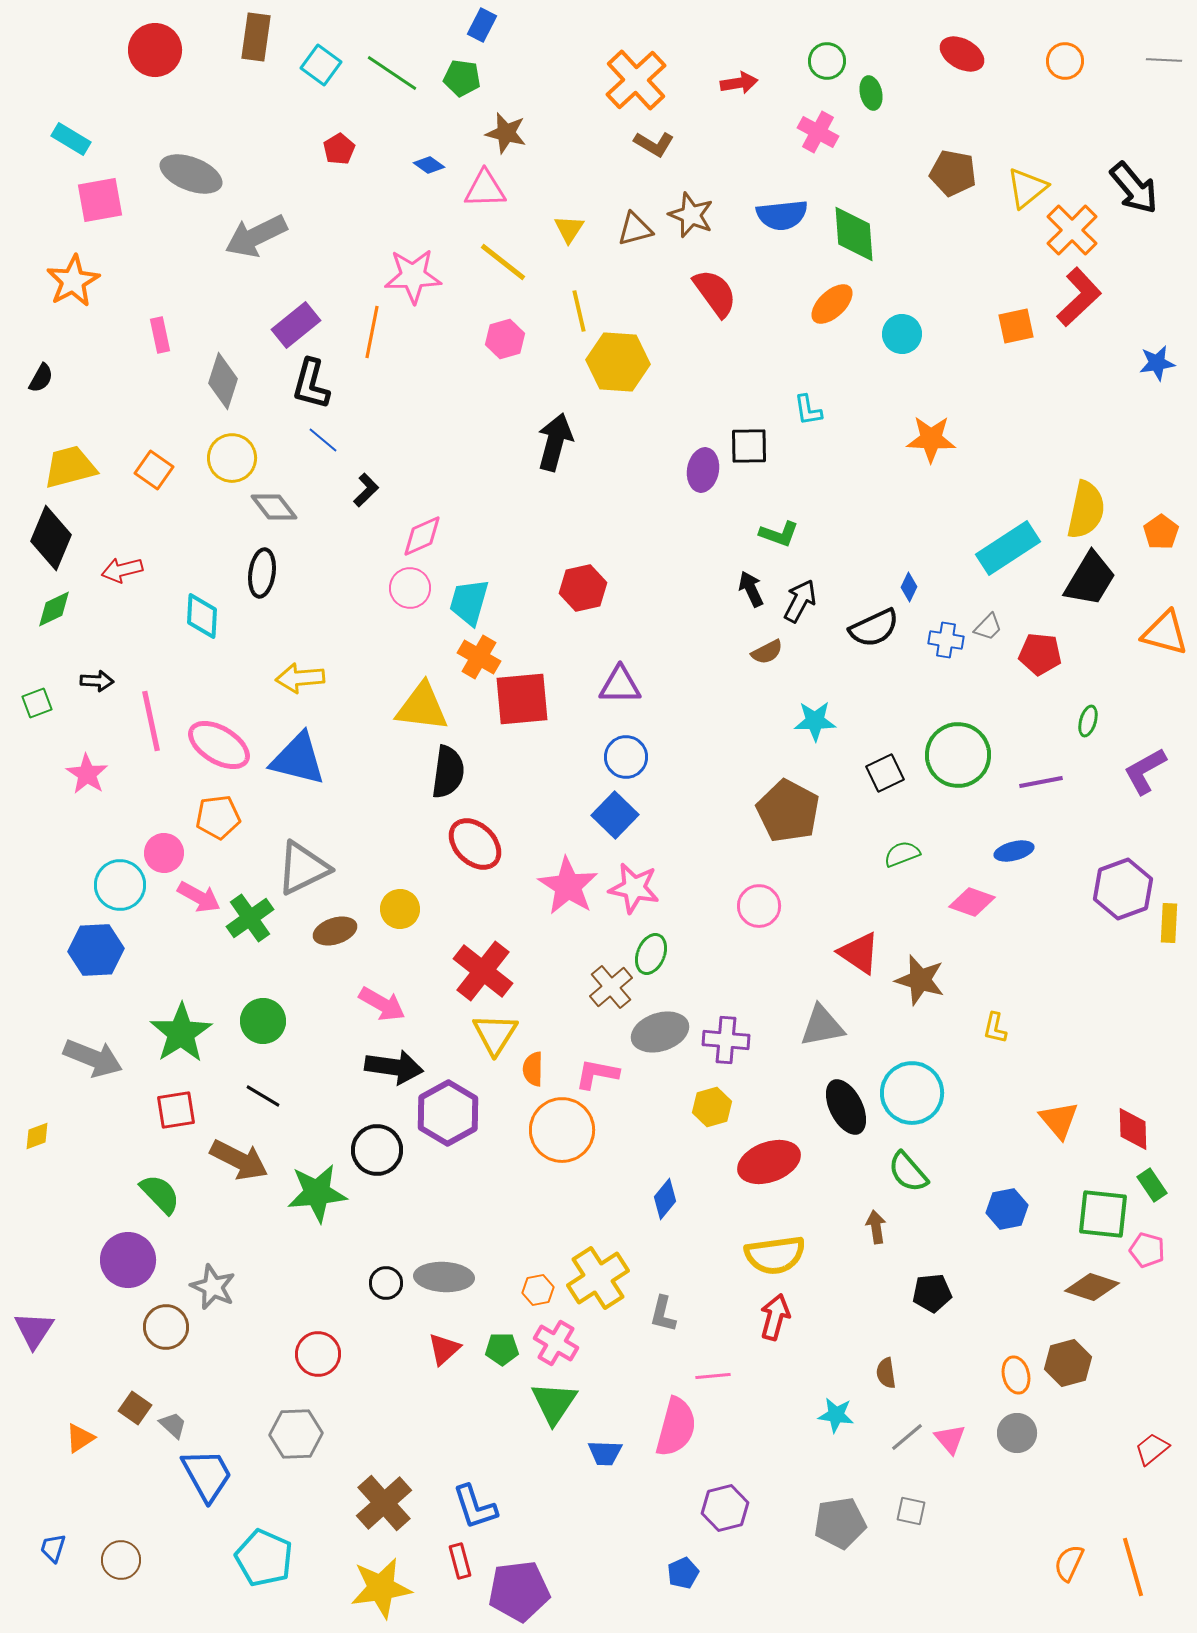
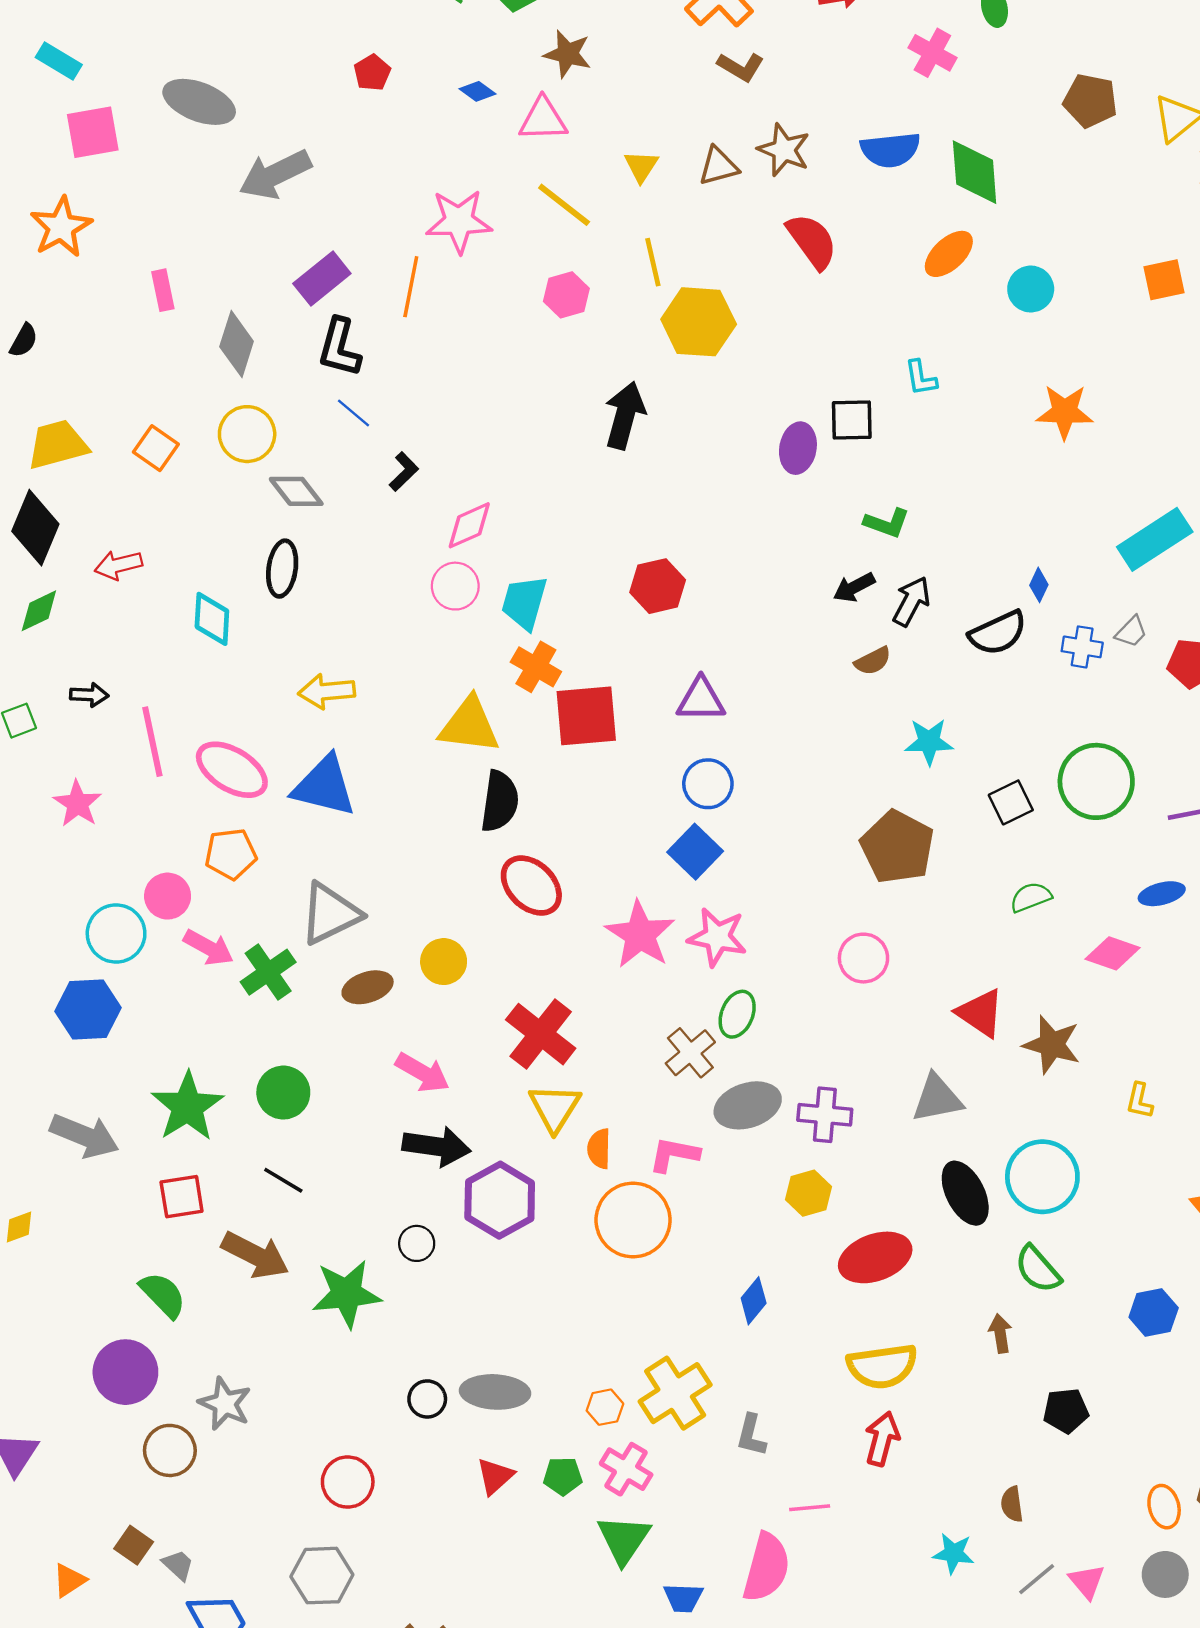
black arrow: (751, 589) -> (854, 587), turned -93
black circle: (377, 1150) -> (417, 1243), size x0.6

